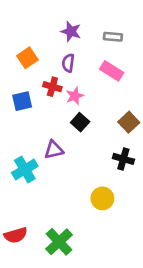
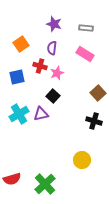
black square: (80, 122) -> (53, 96), moved
cyan cross: (25, 169) -> (19, 114), moved
yellow circle: (102, 198) -> (82, 160), moved

